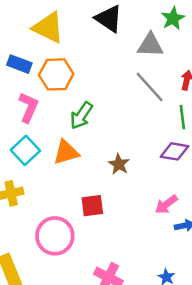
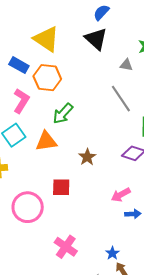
gray triangle: (150, 45) -> (126, 65), size x0.6

